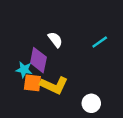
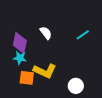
purple diamond: (38, 60) -> (20, 43), moved
orange square: (32, 83) -> (27, 78), moved

